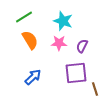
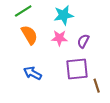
cyan star: (63, 21) -> (64, 15), turned -30
blue arrow: (33, 77) -> (33, 73), turned -108

